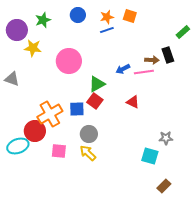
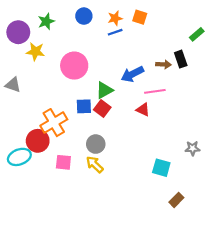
blue arrow: (123, 69) -> (132, 74), size x1.5
pink line: (144, 72) -> (155, 91), moved
blue square: (77, 109) -> (84, 106), moved
gray star: (166, 138) -> (193, 148), moved

